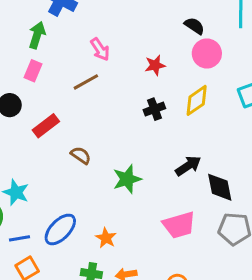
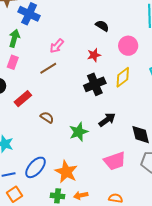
black semicircle: (194, 26) -> (102, 26), moved
pink arrow: (100, 49) -> (57, 46), turned 77
black cross: (154, 109) -> (95, 84), size x1.5
black arrow: (188, 166) -> (107, 120), moved
orange star: (106, 238) -> (66, 172), size x1.6

